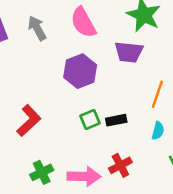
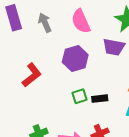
red L-shape: (29, 120) -> (32, 75), moved

